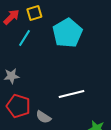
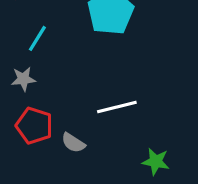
cyan line: (24, 38) -> (37, 38), moved

